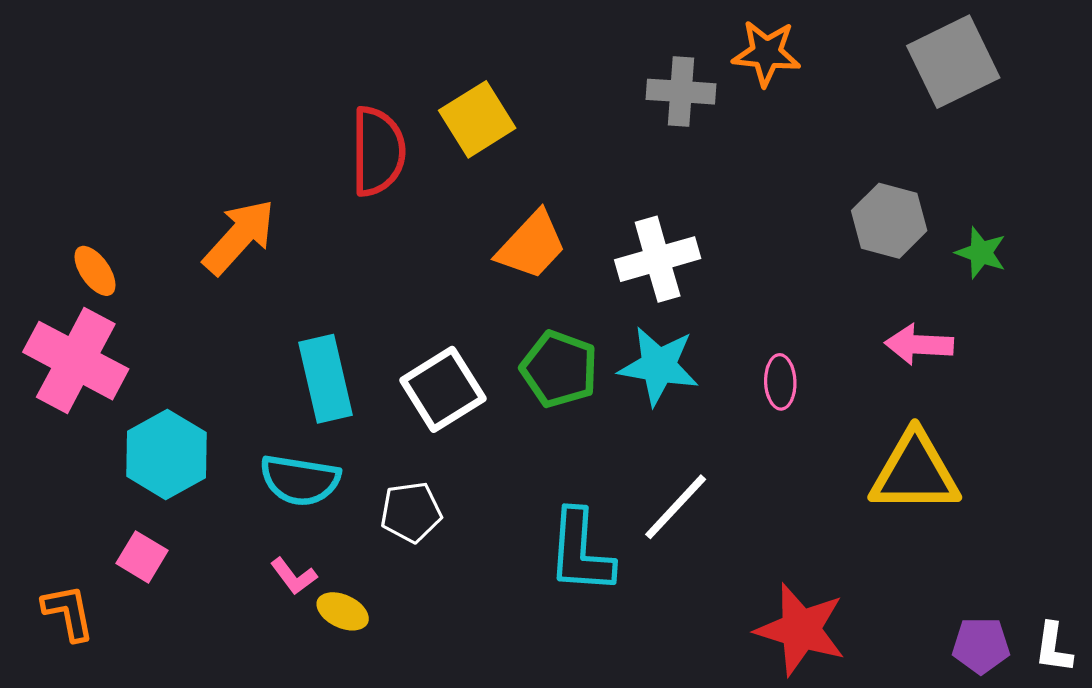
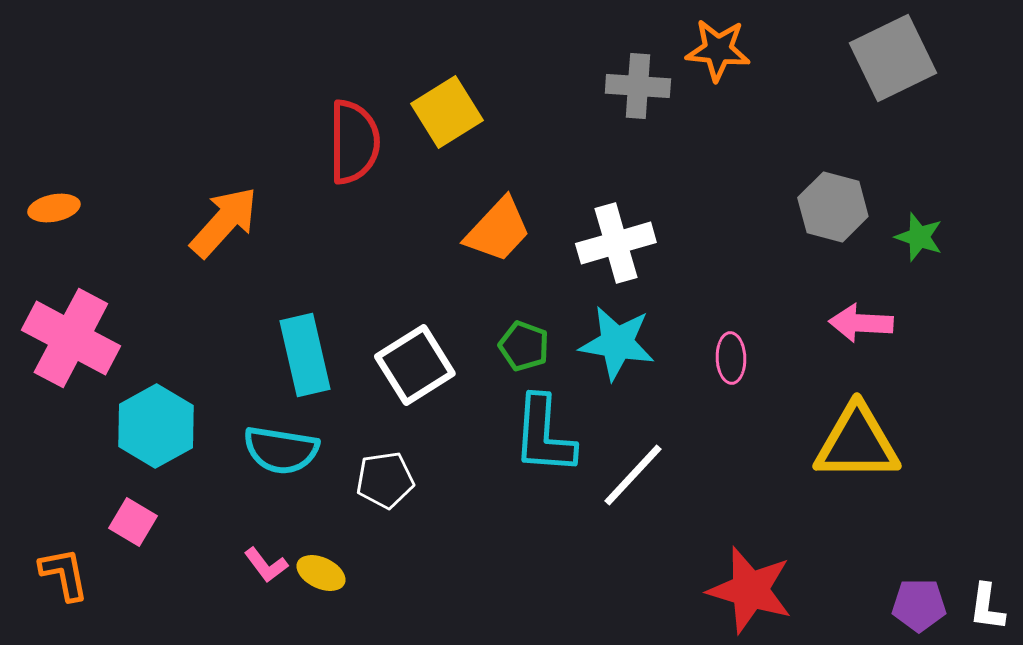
orange ellipse: (95, 271) -> (54, 208), moved, turned -66
green pentagon: (559, 369) -> (524, 346), size x0.7
cyan L-shape: (581, 552) -> (544, 435), moved
pink L-shape: (294, 576) -> (266, 565), moved

